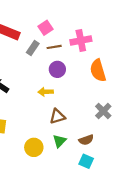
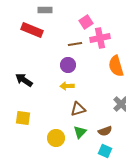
pink square: (46, 28) -> (86, 22), moved
gray rectangle: (33, 48) -> (45, 10), moved, turned 56
purple circle: (57, 69) -> (68, 65), moved

